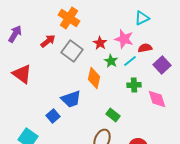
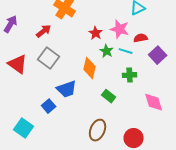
gray square: (72, 51) -> (49, 58), moved
cyan line: (130, 61) -> (126, 51), turned 56
pink diamond: (157, 99) -> (154, 102), moved
green rectangle: (113, 115) -> (109, 96), moved

